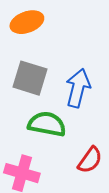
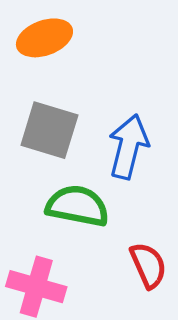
red semicircle: (90, 160) -> (148, 265), turned -60

